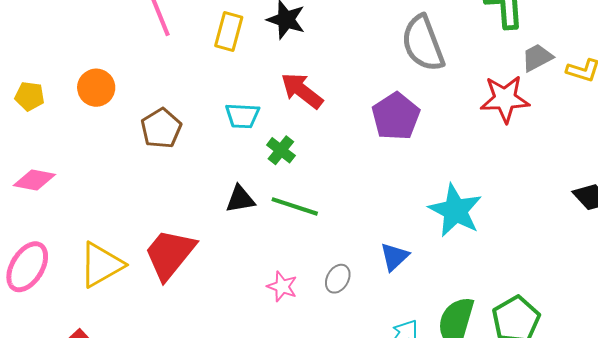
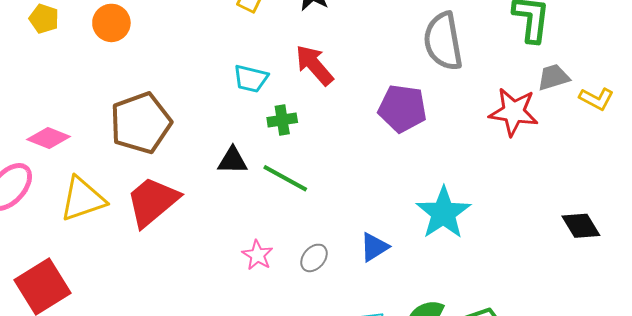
purple pentagon: (396, 116) -> (402, 108), turned 30
brown pentagon: (161, 128) -> (141, 123), moved, size x1.5
green cross: (281, 150) -> (282, 120), turned 32
pink diamond: (34, 180) -> (49, 138), moved

